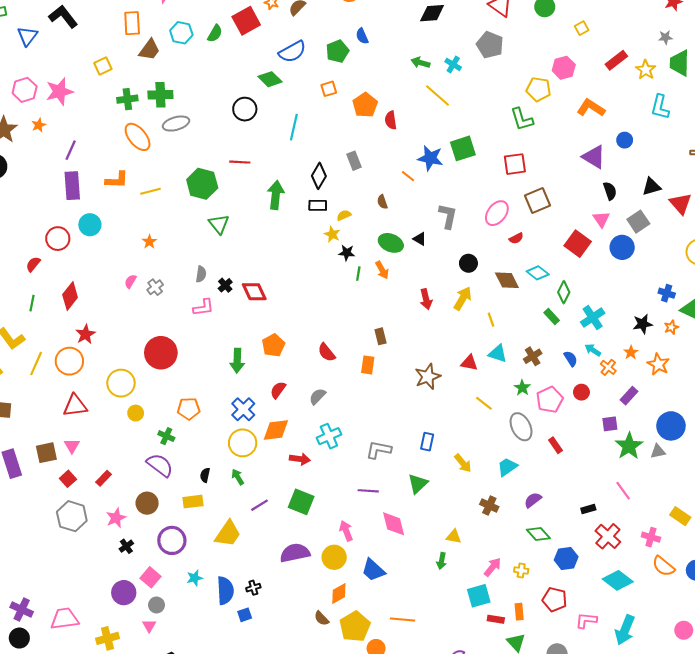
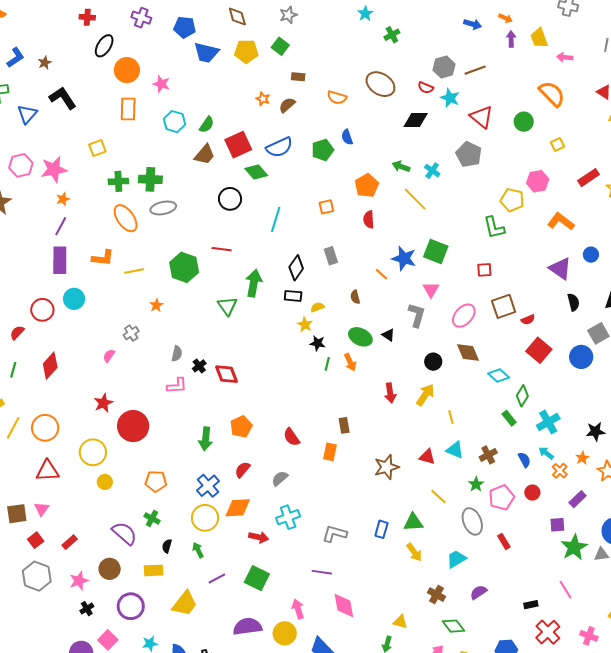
red square: (246, 21) -> (238, 145), moved
brown trapezoid: (149, 50) -> (205, 155), moved
orange square: (329, 89) -> (326, 207), moved
orange pentagon: (365, 105) -> (367, 186), moved
orange star: (39, 125) -> (63, 199), moved
green square: (463, 148) -> (436, 251), turned 35
red square: (515, 164) -> (484, 270), size x0.7
pink triangle: (601, 219) -> (431, 290), moved
green triangle: (219, 224) -> (227, 306), moved
red semicircle: (516, 238) -> (528, 320), moved
orange star: (149, 242) -> (156, 305), moved
brown diamond: (507, 280) -> (468, 352), moved
gray cross: (155, 287) -> (131, 333), moved
red star: (86, 334) -> (103, 403), moved
green cross: (166, 436) -> (152, 518), moved
green triangle: (418, 484) -> (413, 522), moved, turned 35
green diamond: (538, 534) -> (454, 626), moved

